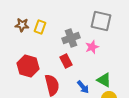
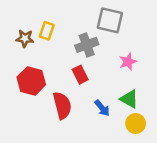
gray square: (101, 21) -> (110, 20), moved
brown star: (22, 25) -> (25, 38), moved
pink star: (92, 47) -> (128, 62), moved

